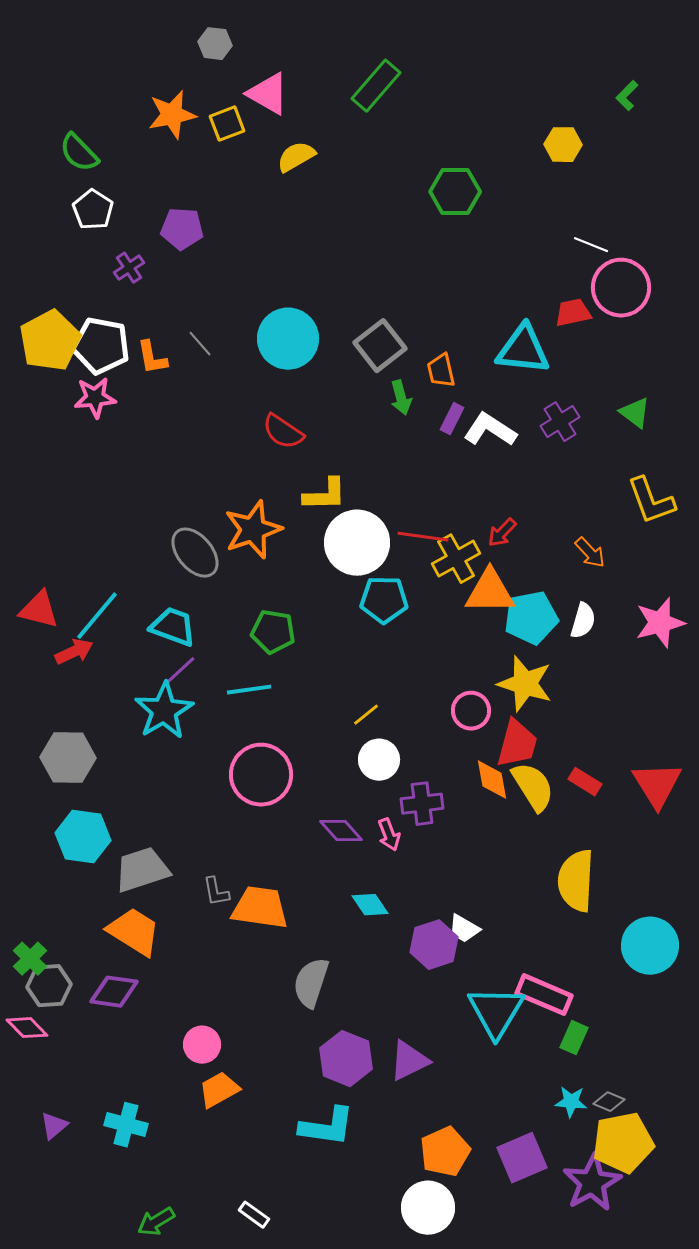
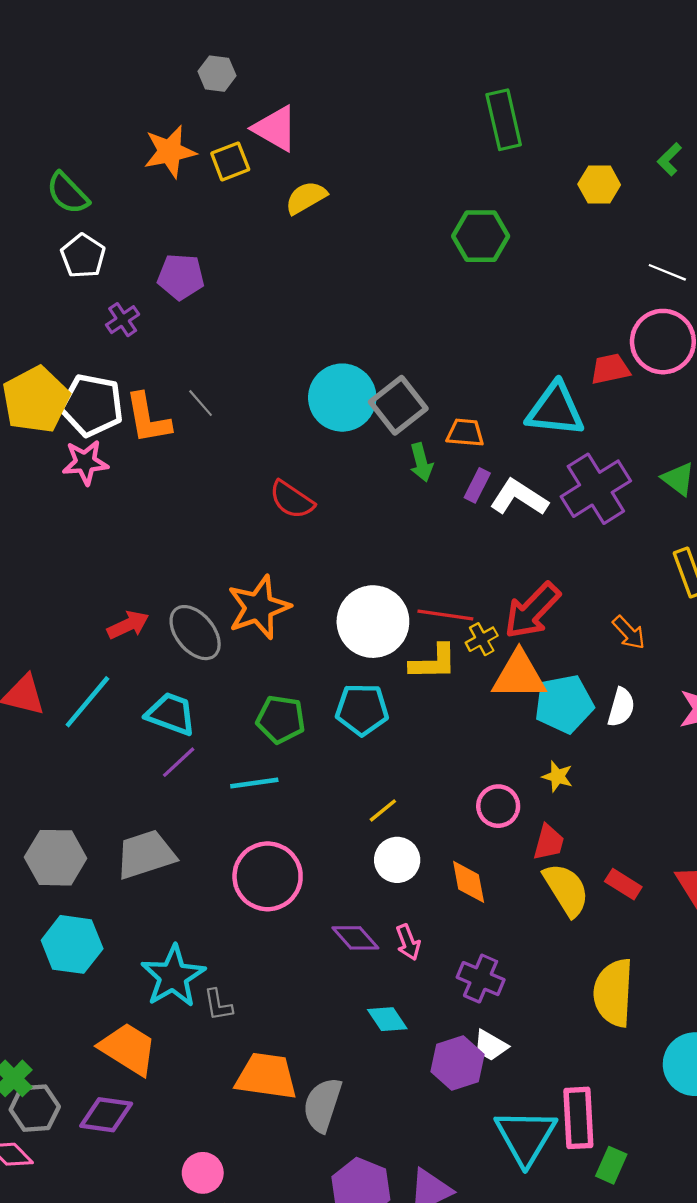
green rectangle: (376, 86) -> (504, 120), moved, turned -54
green L-shape: (627, 96) -> (669, 159), moved
white line: (591, 245) -> (667, 272), moved
cyan circle: (288, 339) -> (342, 398), moved
orange L-shape: (152, 358) -> (148, 418), size x1.4
orange trapezoid: (441, 371) -> (465, 433), turned 108
purple cross: (560, 422) -> (596, 489), size x1.6
yellow L-shape: (325, 495) -> (433, 662), moved
red arrow: (502, 533) -> (532, 611), size x1.8
yellow cross: (456, 559) -> (482, 639), size x0.6
cyan pentagon: (384, 600) -> (362, 709), moved
red arrow: (74, 652) -> (128, 625), moved
yellow star: (525, 684) -> (557, 776), size x0.5
cyan star: (164, 711) -> (173, 976), moved
red trapezoid: (517, 744) -> (549, 842), size x0.7
orange diamond: (492, 780) -> (469, 882), moved
purple cross: (422, 804) -> (481, 979), moved, turned 30
gray trapezoid: (142, 870) -> (146, 854), moved
orange trapezoid: (260, 908) -> (266, 1076), moved
pink rectangle: (544, 995) -> (578, 1118), turned 64

